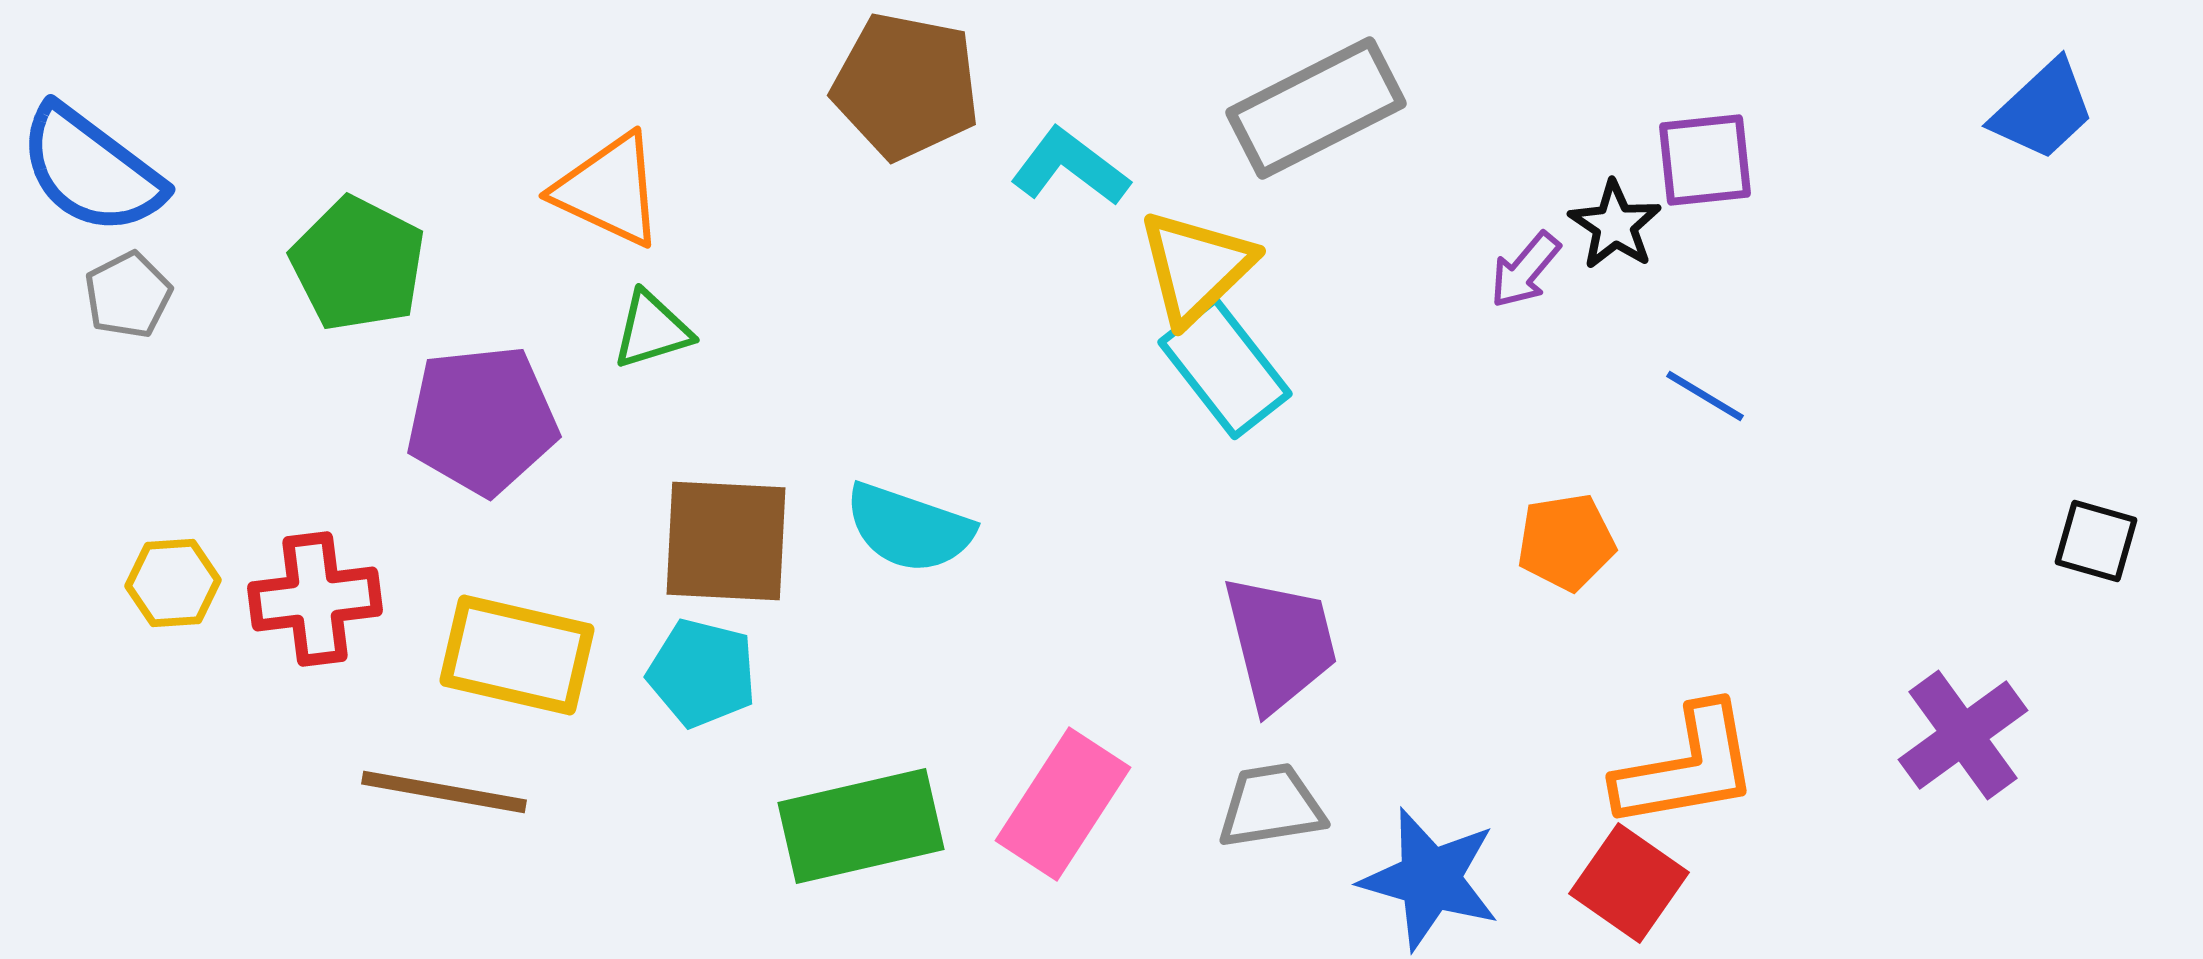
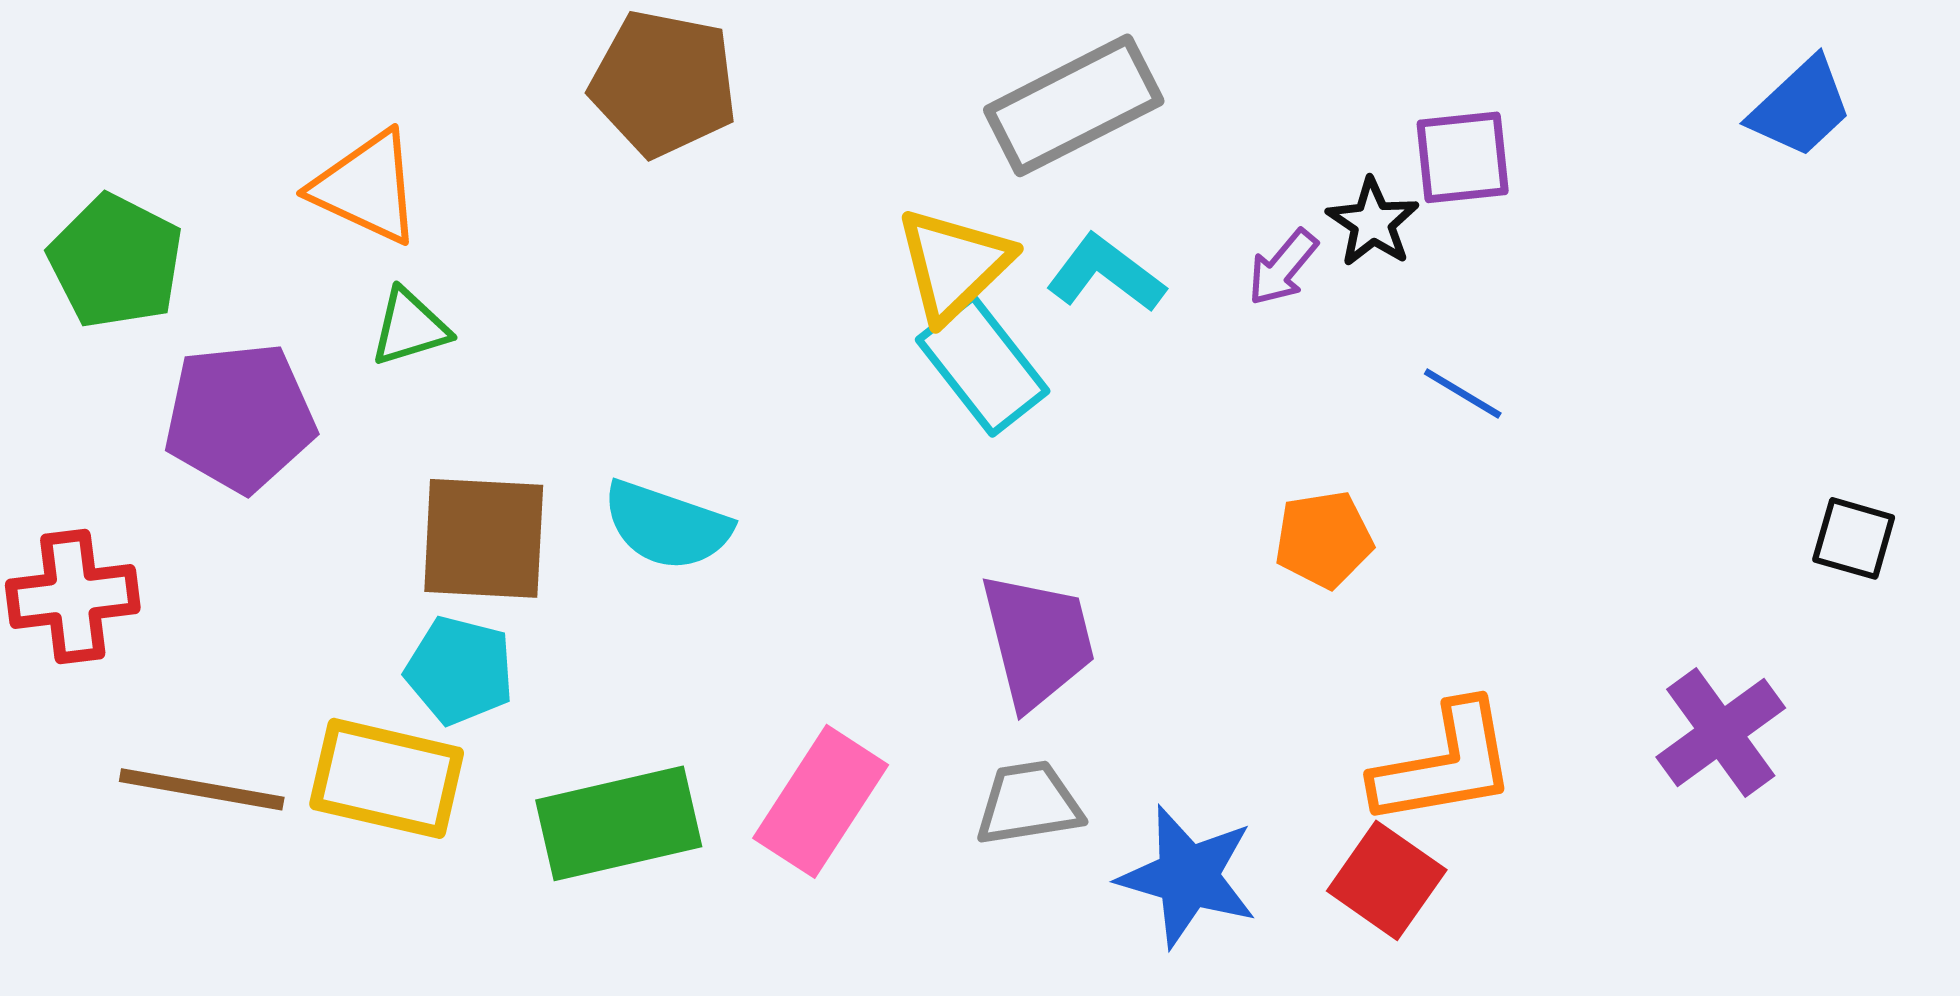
cyan L-shape: (1070, 167) -> (1106, 273), moved
yellow rectangle: (517, 655) -> (387, 778), moved

